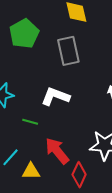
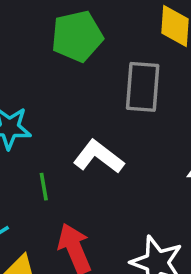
green line: (30, 122) -> (44, 187), turned 49

